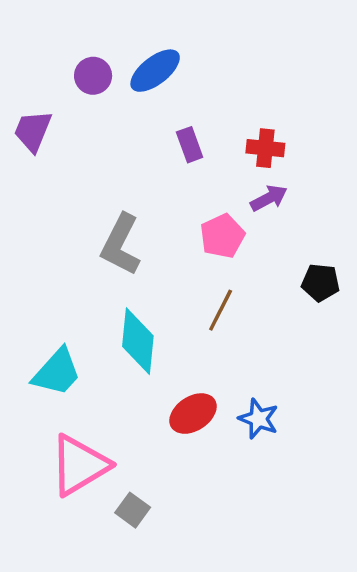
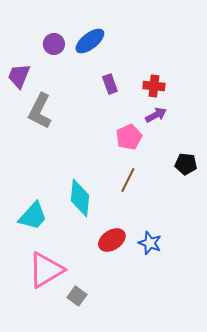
gray L-shape: (121, 245) -> (40, 111), moved

